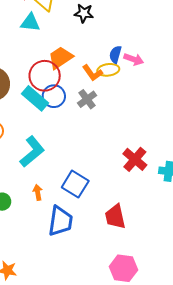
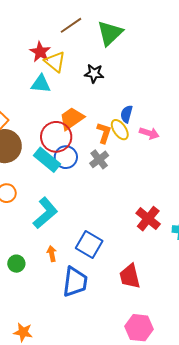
pink arrow: (134, 59) -> (149, 133), moved
yellow ellipse: (108, 70) -> (120, 130), turned 65
orange L-shape: (92, 73) -> (104, 133), turned -125

